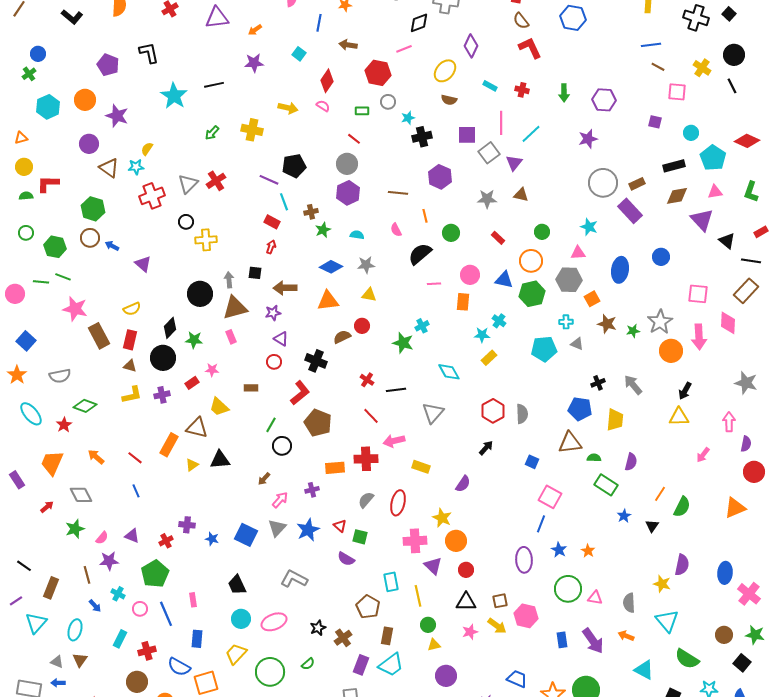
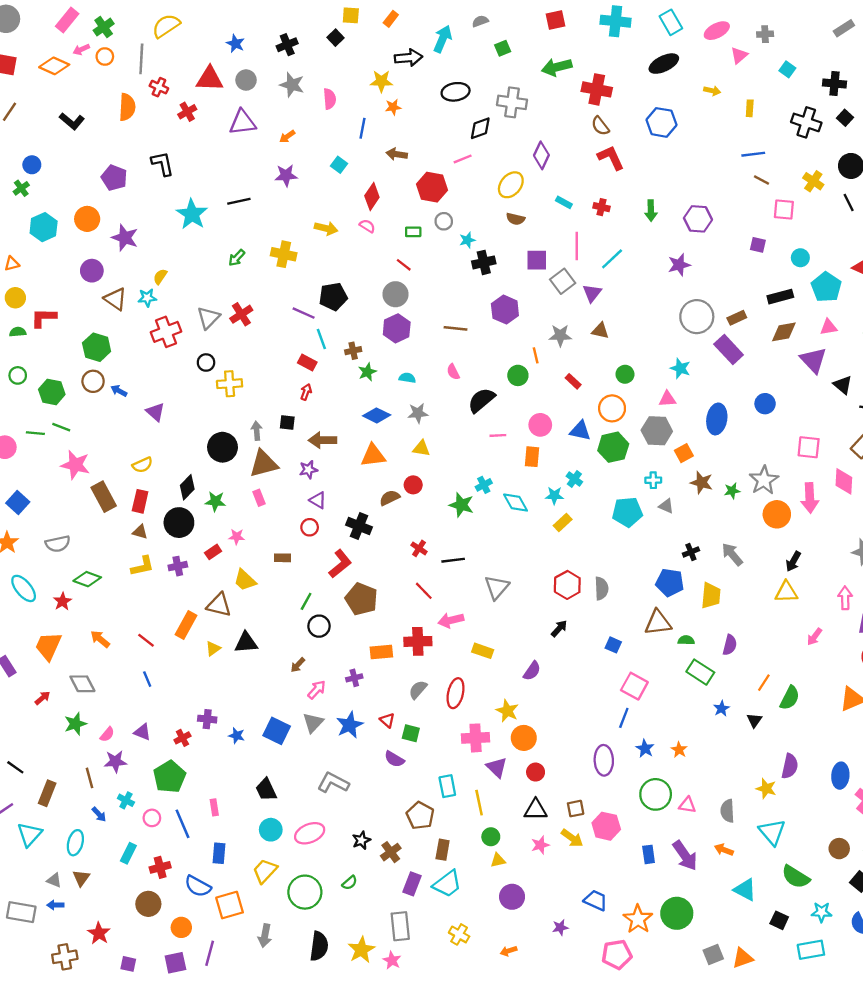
orange line: (425, 216) -> (536, 355), moved
cyan diamond: (449, 372) -> (516, 503), moved

